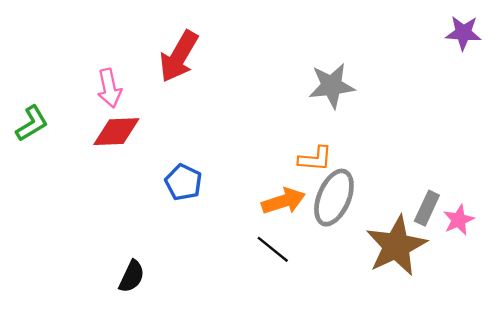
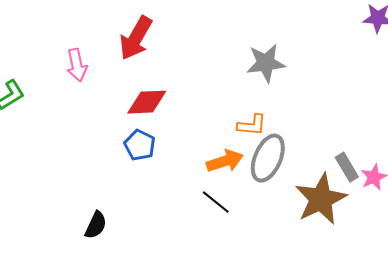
red diamond: (116, 132) -> (147, 102), moved
gray rectangle: (427, 208) -> (347, 167), turned -56

